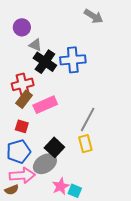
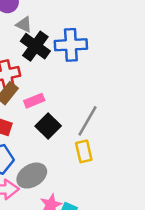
pink rectangle: (45, 105) -> (34, 101), size x0.7
black square: (54, 147) -> (48, 126), moved

